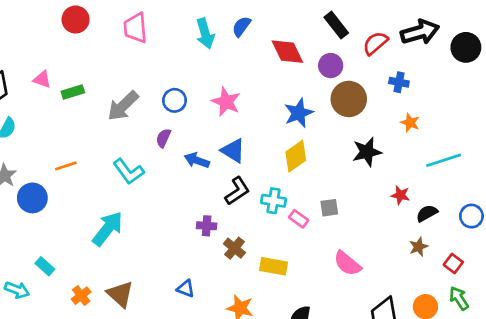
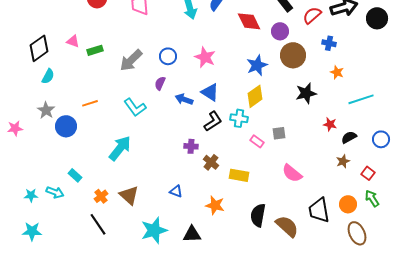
cyan cross: (274, 201) -> (239, 118), moved

